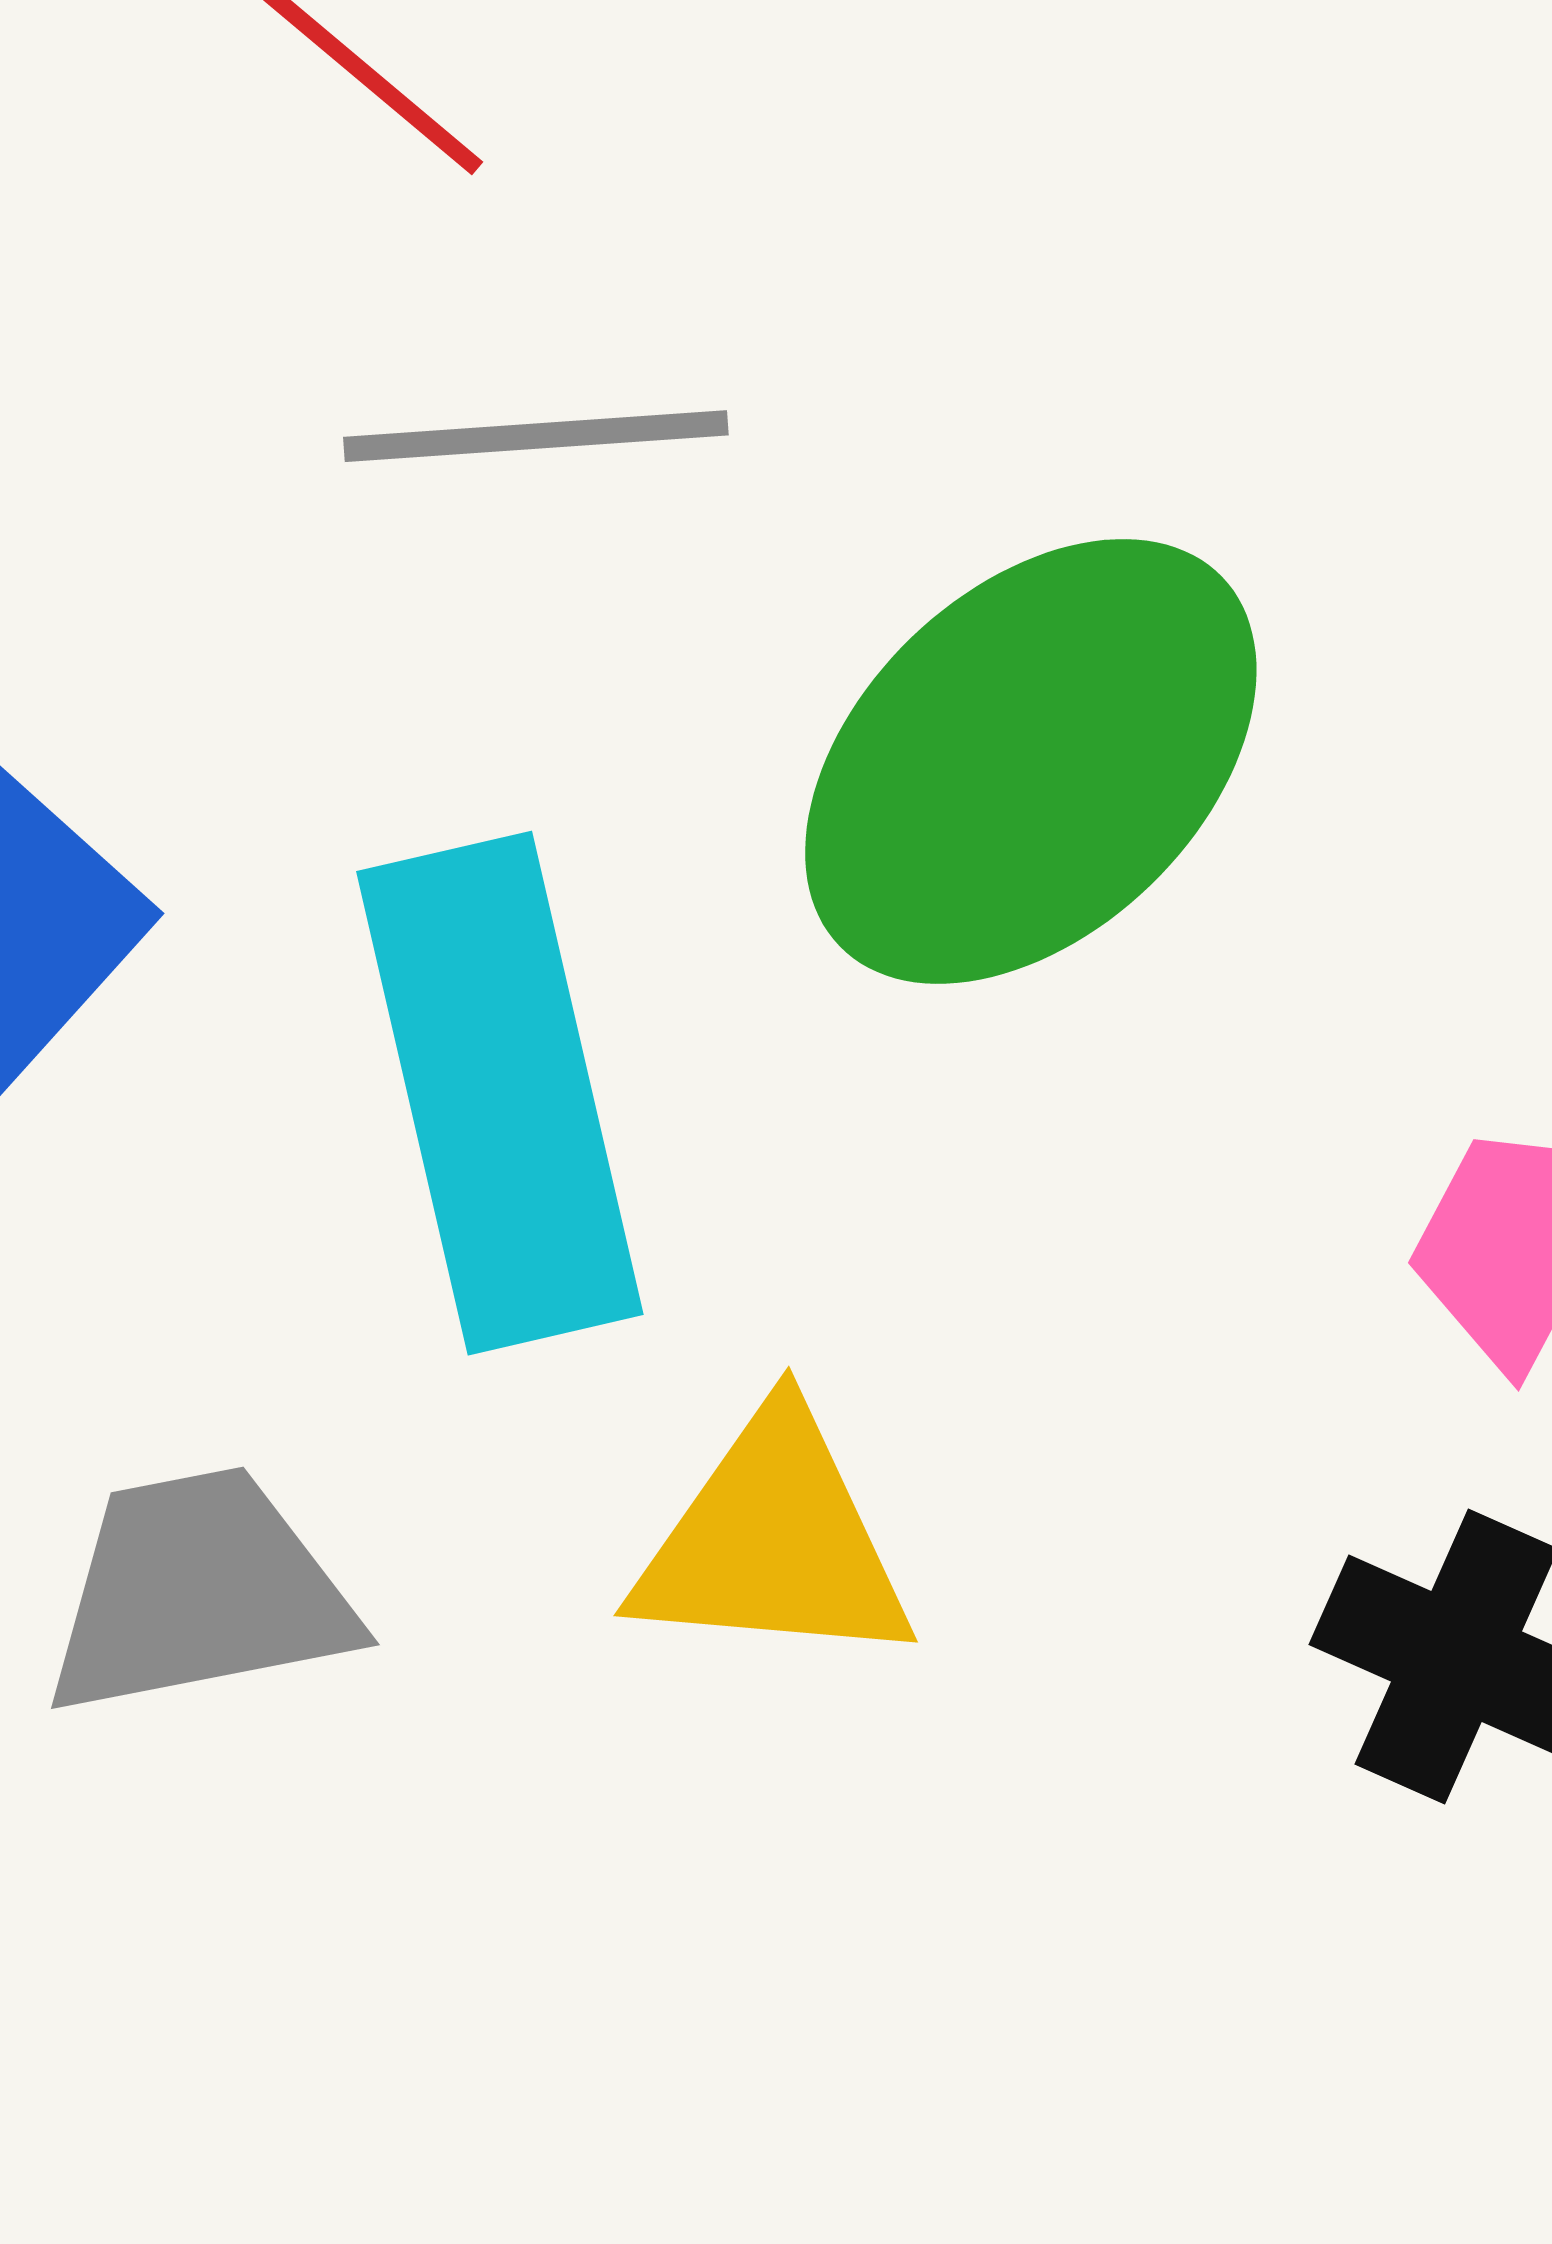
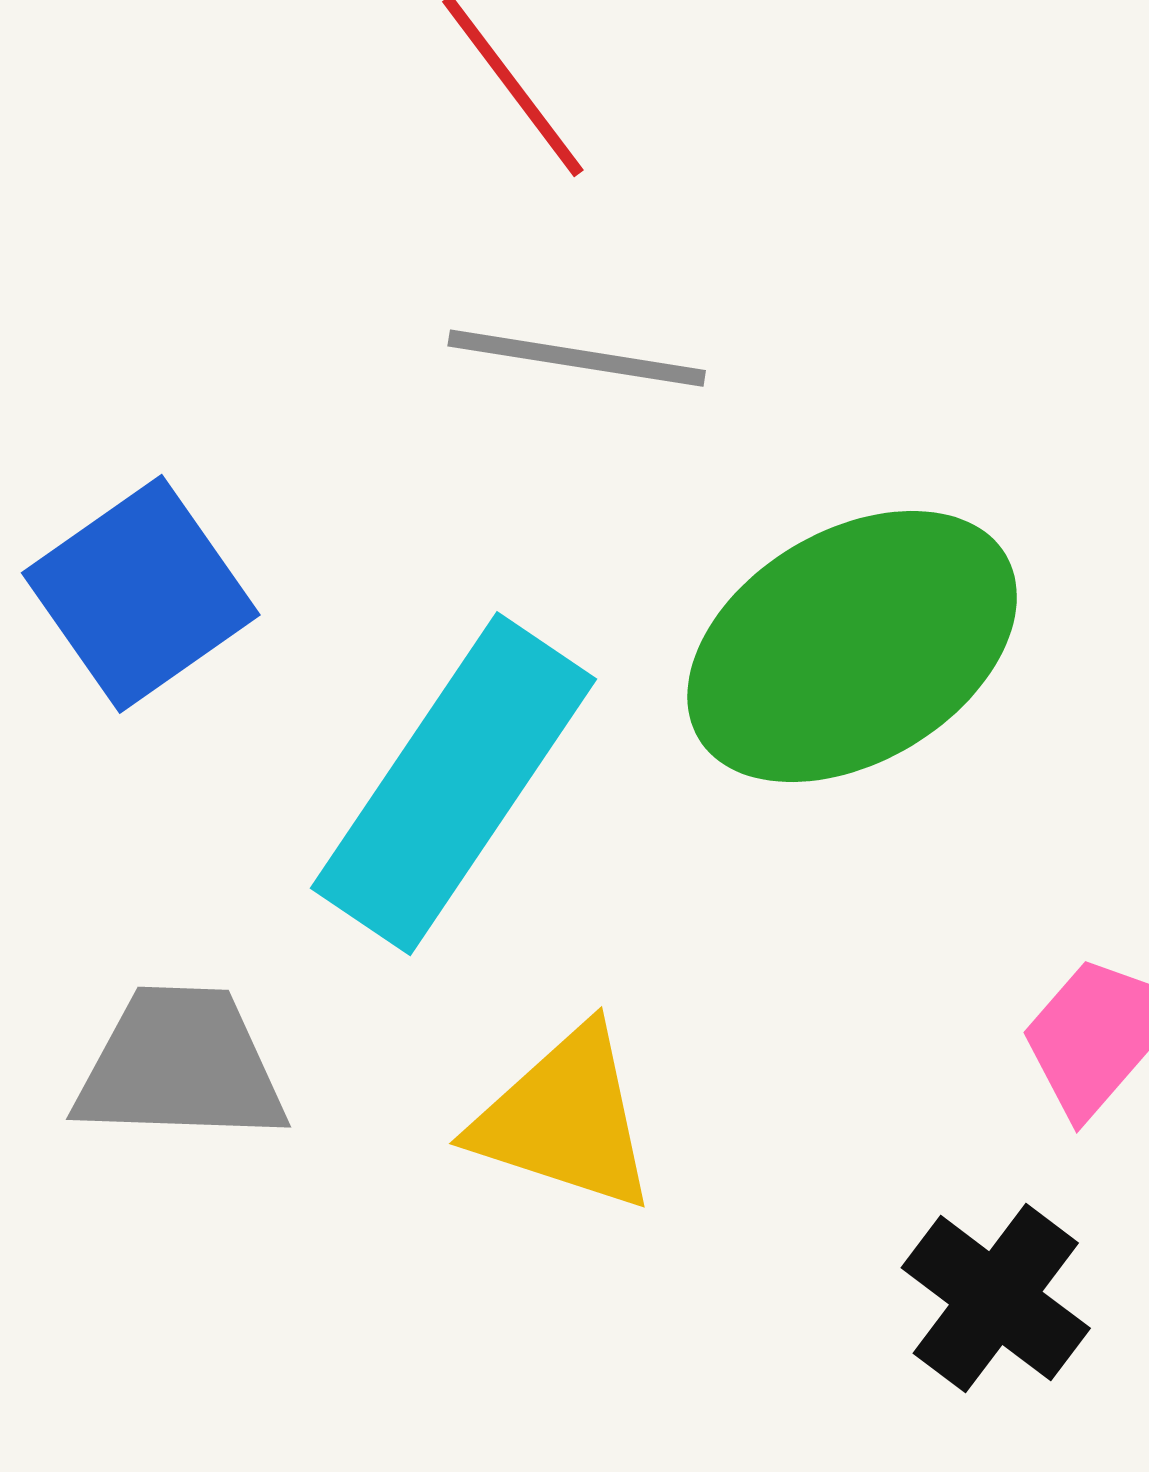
cyan rectangle: (500, 1093) -> (454, 784), turned 34

